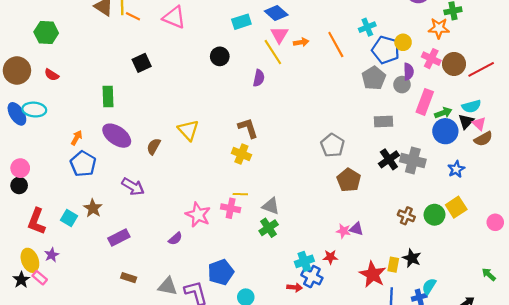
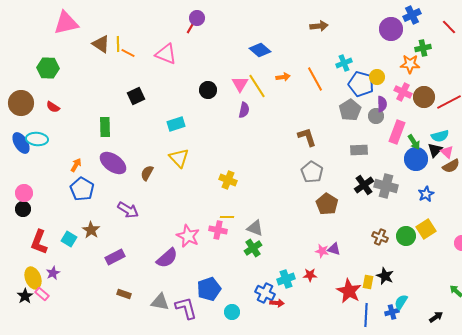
cyan rectangle: (241, 22) -> (176, 124), moved
pink triangle: (279, 35) -> (240, 84), moved
green arrow: (443, 113) -> (414, 142), turned 77
brown L-shape: (248, 128) -> (307, 137), moved
purple semicircle: (175, 239) -> (167, 258), size x1.6
blue cross: (312, 277) -> (265, 293), moved

